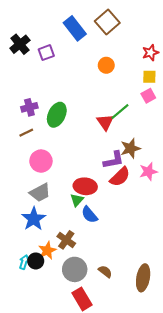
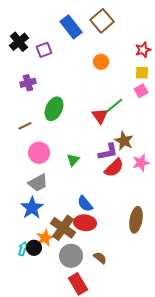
purple cross: (29, 107) -> (28, 83), moved
brown star: (130, 148) -> (124, 141), turned -30
red ellipse: (85, 186) -> (85, 223), moved
green triangle: (77, 200) -> (73, 160), moved
brown cross: (66, 240) -> (63, 228), size x1.4
brown ellipse: (143, 278) -> (136, 220), moved

